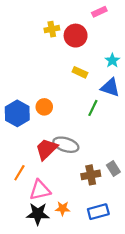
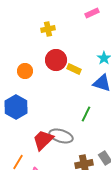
red circle: (76, 36) -> (56, 60), moved
orange circle: (44, 107) -> (25, 71), moved
green line: (93, 108) -> (86, 114), moved

